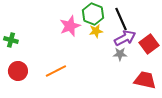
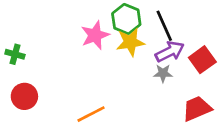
yellow star: (96, 31) -> (130, 42), size x1.5
orange line: (56, 71) -> (91, 114), moved
red trapezoid: (145, 80) -> (197, 109), turned -35

